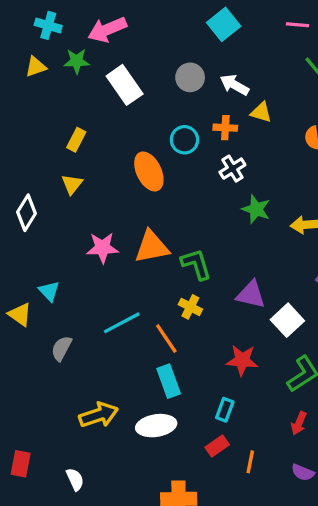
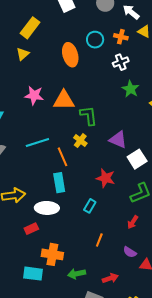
yellow rectangle: (76, 140) -> (30, 28), size x1.5
red rectangle: (217, 446) -> (31, 229), moved

